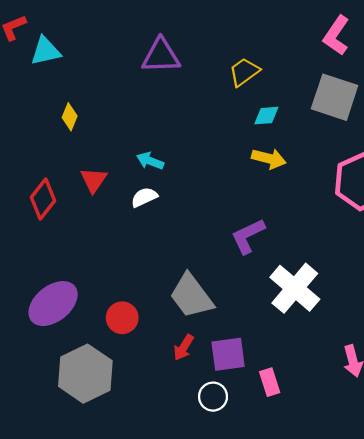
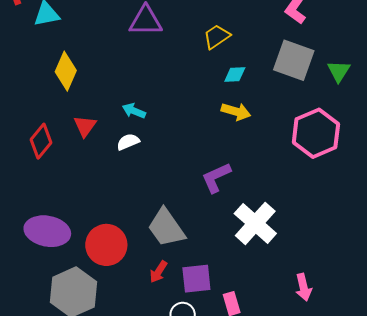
yellow diamond: (70, 117) -> (66, 71), size x1.6
purple ellipse: (53, 304) -> (47, 231), turned 48
red circle: (122, 318) -> (106, 245), size x1.5

